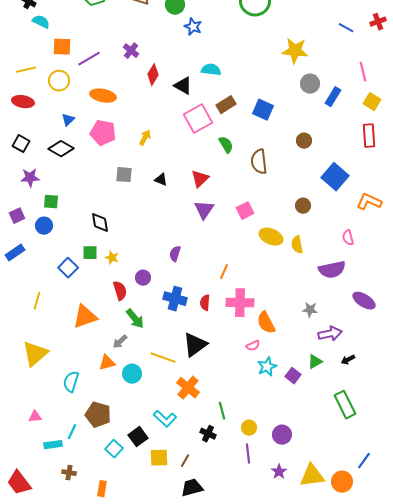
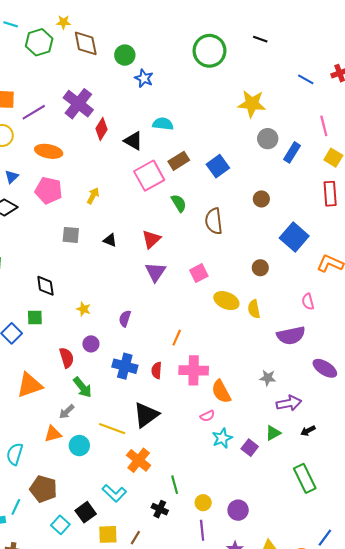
purple cross: (131, 51) -> (78, 104), size x1.8
blue square: (263, 110) -> (218, 166), turned 30
yellow star: (112, 258) -> (84, 309), moved

